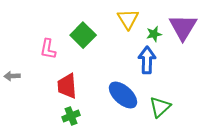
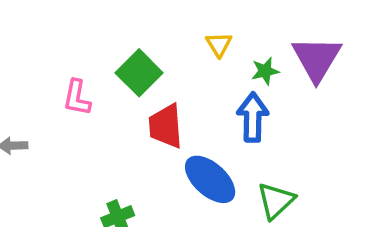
yellow triangle: (128, 19) -> (219, 44), size x0.7
red trapezoid: (67, 86) -> (166, 126), moved

